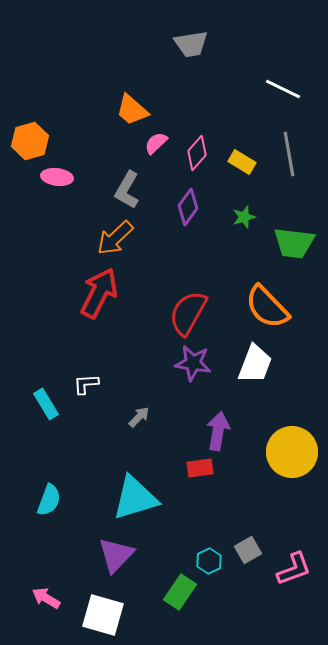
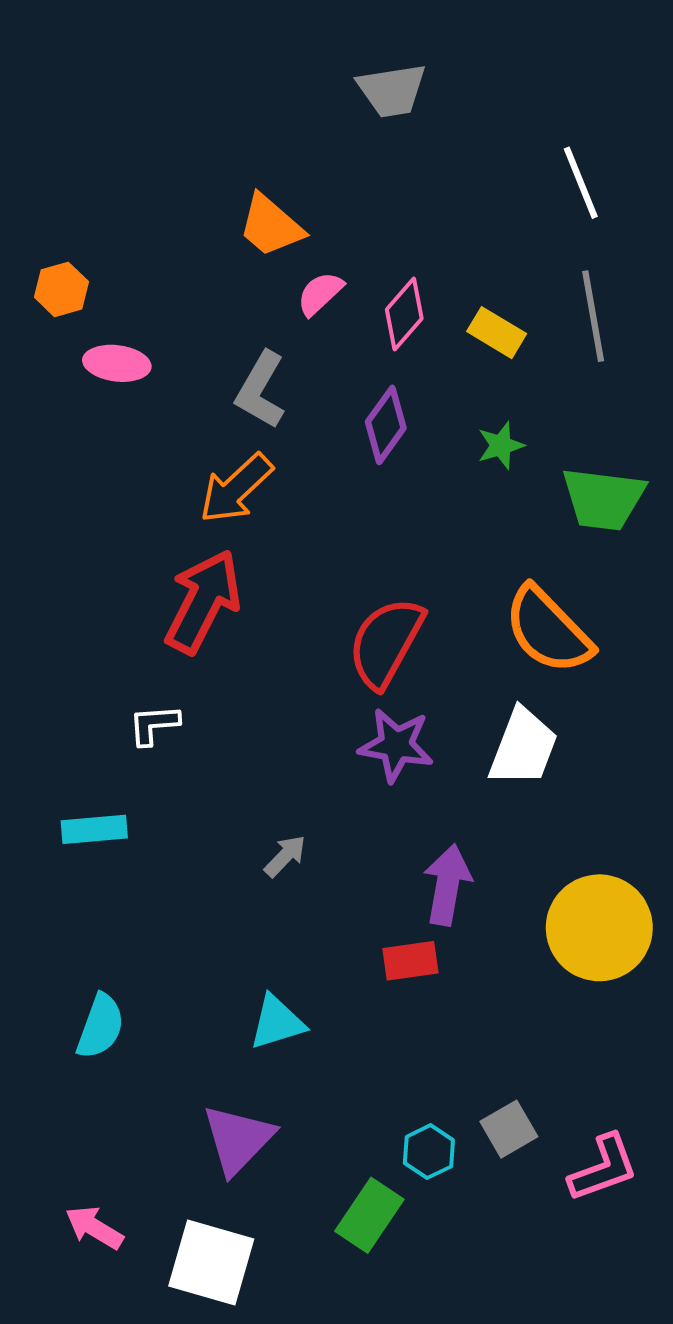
white line: (283, 89) -> (581, 183), turned 42
orange hexagon: (30, 141) -> (61, 289), size x0.7
white L-shape: (86, 384) -> (154, 725), moved
cyan rectangle: (46, 404) -> (94, 829), turned -64
cyan triangle: (135, 498) -> (277, 1022), size x0.6

